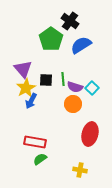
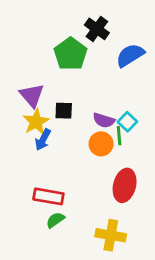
blue semicircle: (81, 45) -> (130, 55), moved
green line: (63, 79) -> (119, 136), moved
yellow cross: (80, 170) -> (111, 235), size x1.5

